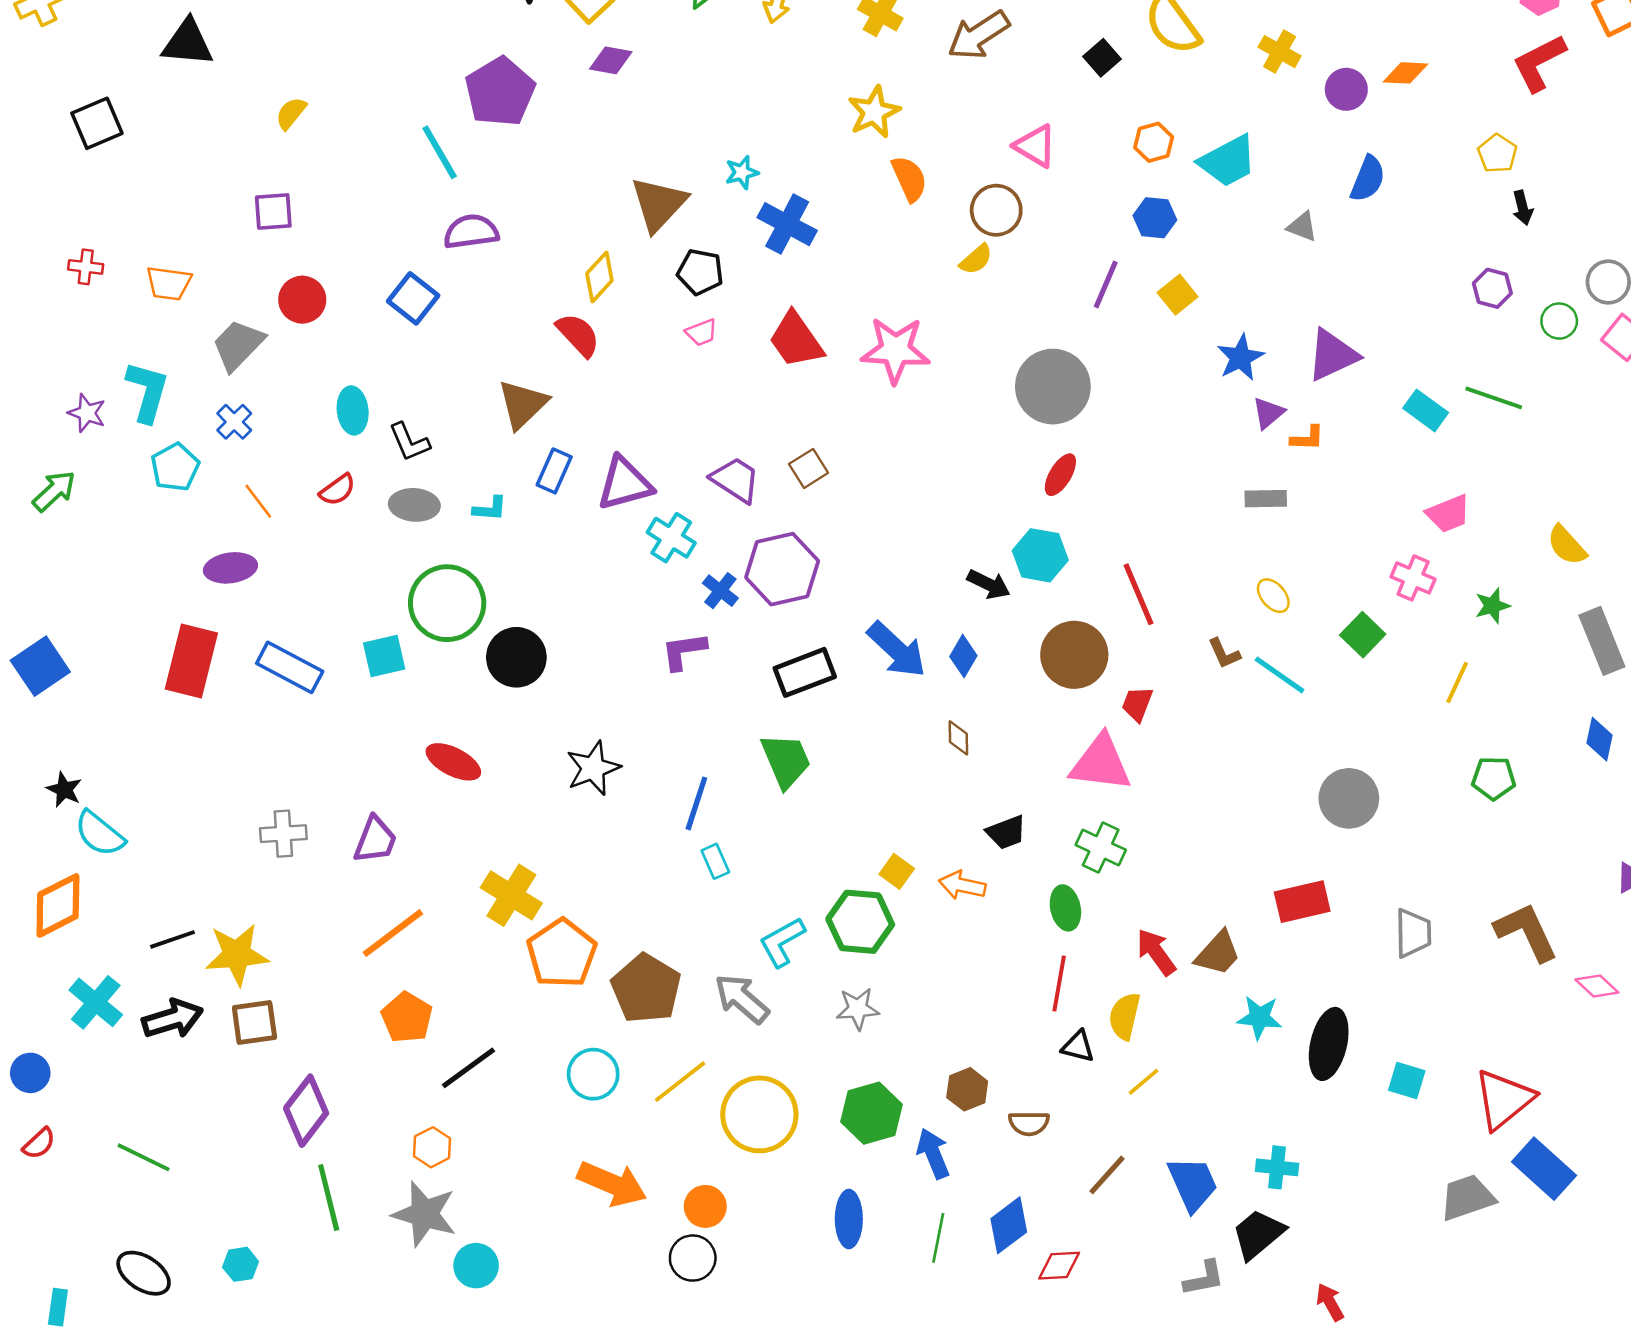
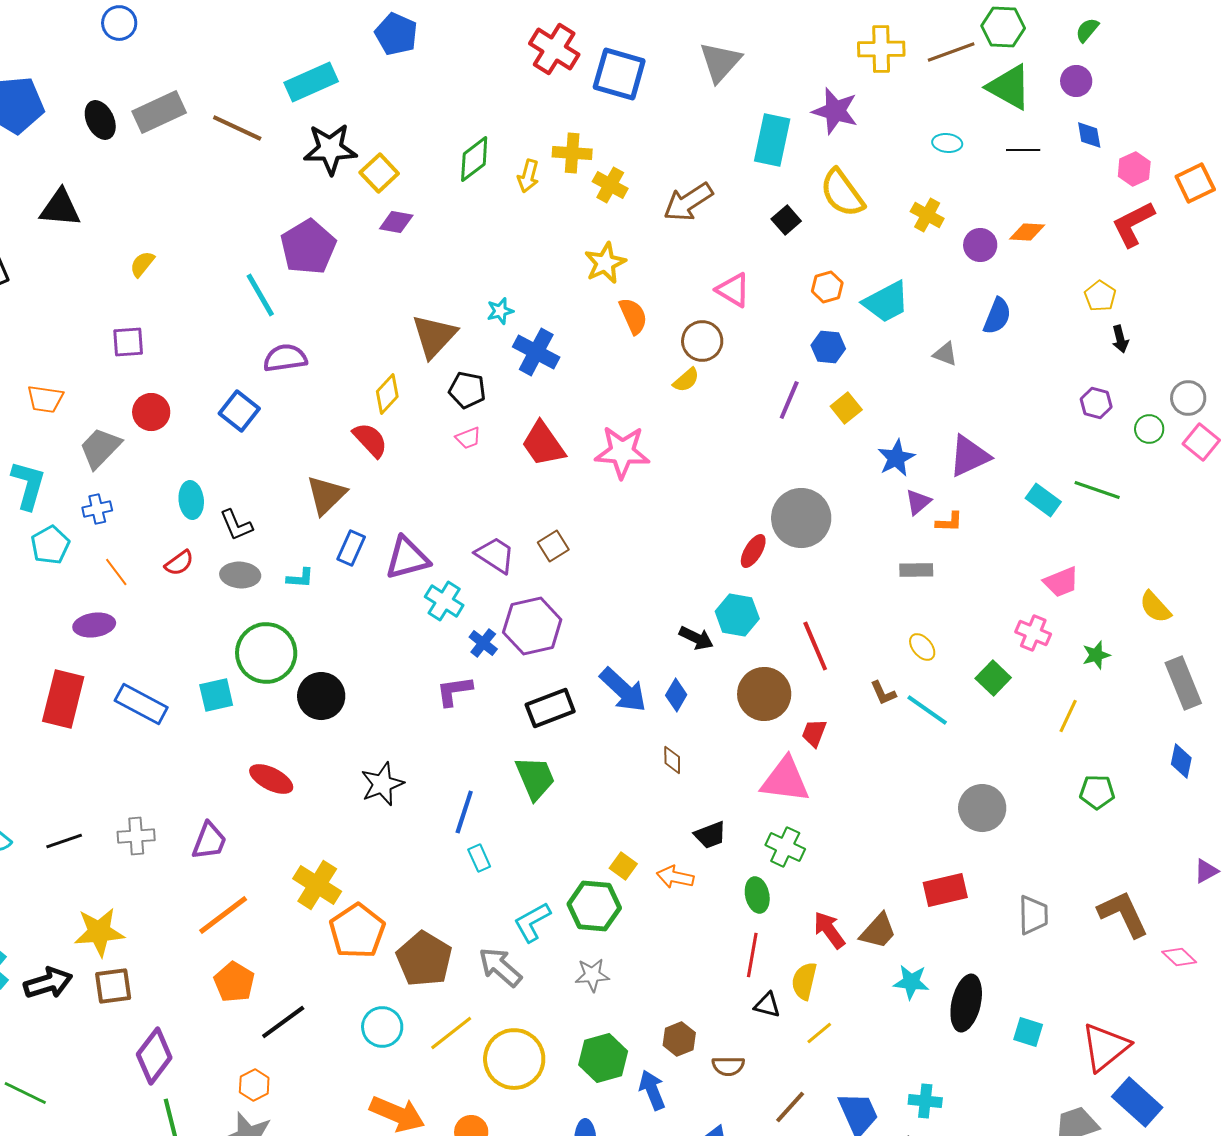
gray circle: (1053, 387) -> (801, 518), moved
blue cross: (234, 422) -> (97, 509), turned 32
black line: (173, 939) -> (64, 841), moved

